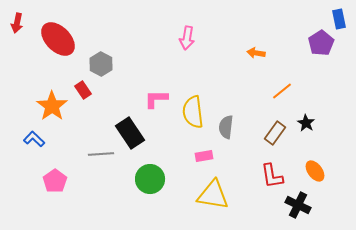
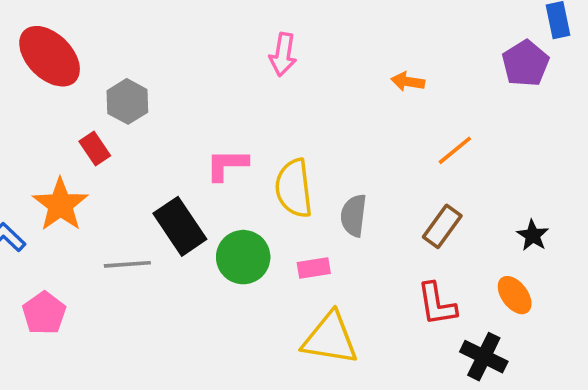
orange star: (52, 106) -> (60, 205), moved
black star: (306, 123) -> (533, 235), moved
green circle: (150, 179) -> (243, 257), moved

